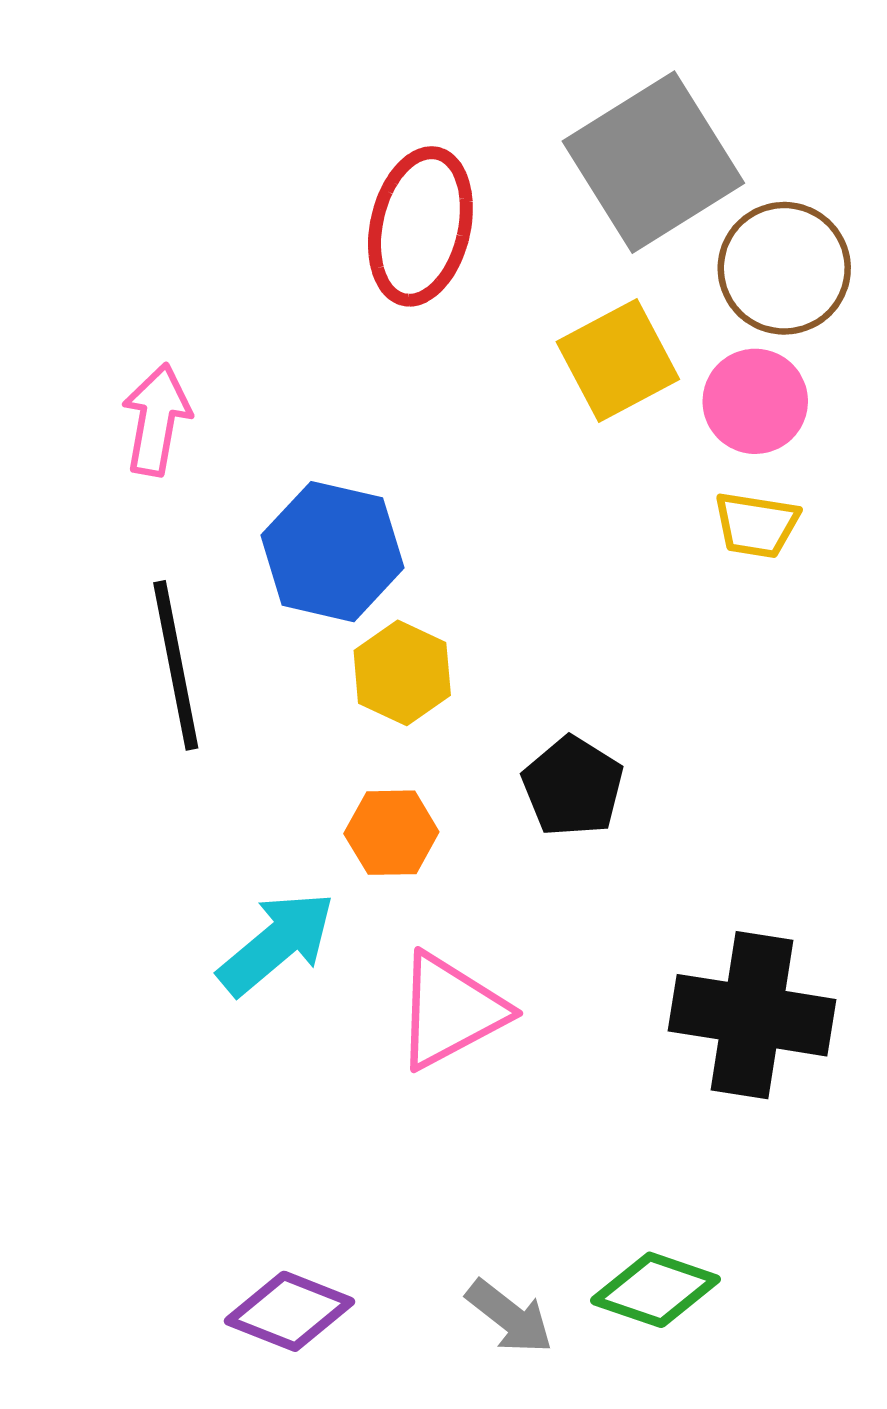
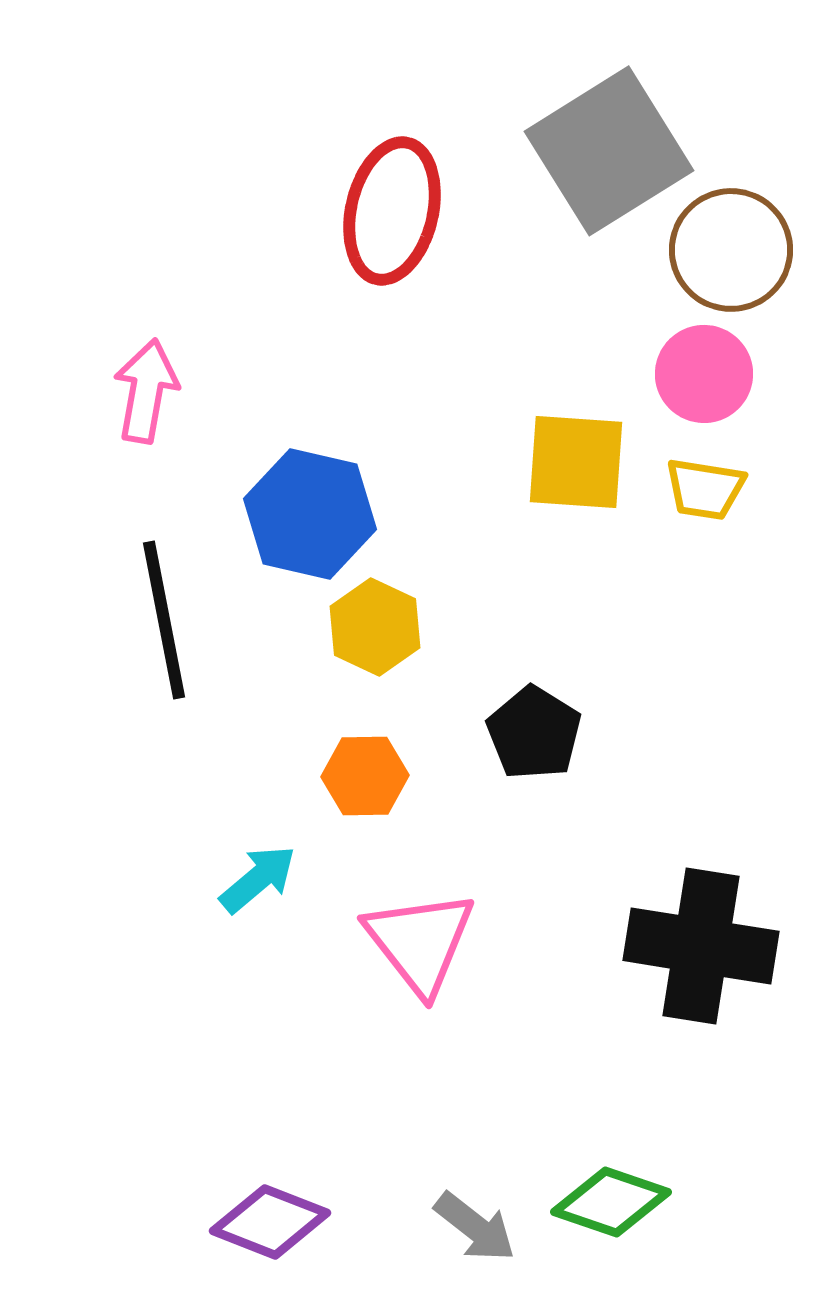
yellow square: (618, 361) -> (576, 462), moved, turned 32
cyan arrow: (277, 943) -> (258, 879), size x0.7
pink triangle: (450, 1011) -> (420, 942), turned -40

